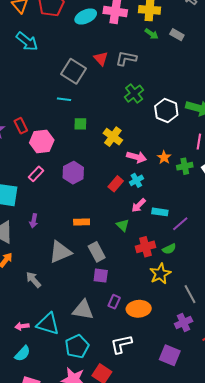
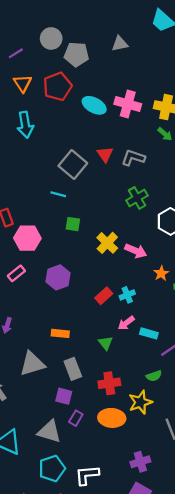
cyan ellipse: (86, 16) -> (94, 105), turned 45
cyan arrow: (27, 42) -> (25, 125), turned 35
pink arrow: (137, 157) -> (136, 251), moved
red cross: (146, 247) -> (109, 383), moved
purple square: (101, 276) -> (64, 396), moved
purple rectangle: (114, 302) -> (76, 418), moved
orange ellipse: (139, 309) -> (112, 418), moved
purple cross: (184, 323) -> (140, 462), moved
cyan pentagon: (77, 346) -> (52, 469), moved

